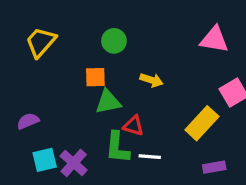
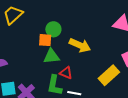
green circle: (114, 41) -> (53, 29), moved
yellow arrow: (151, 80) -> (80, 45), size x1.5

